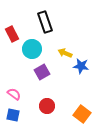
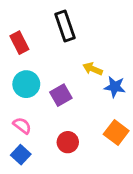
cyan circle: (32, 49) -> (26, 84), moved
orange square: (82, 114) -> (116, 133), moved
blue square: (13, 115) -> (21, 155), turned 32

